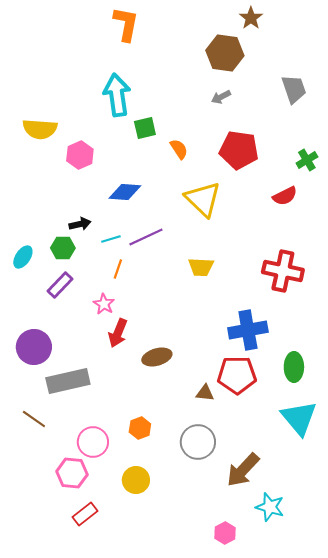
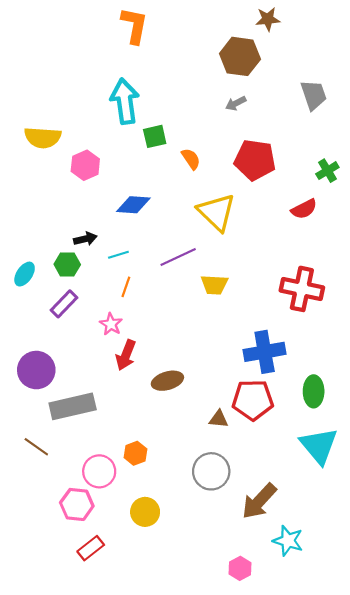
brown star: (251, 18) -> (268, 19), turned 30
purple line: (146, 237) -> (178, 257), moved
orange hexagon: (140, 428) -> (135, 453), moved

